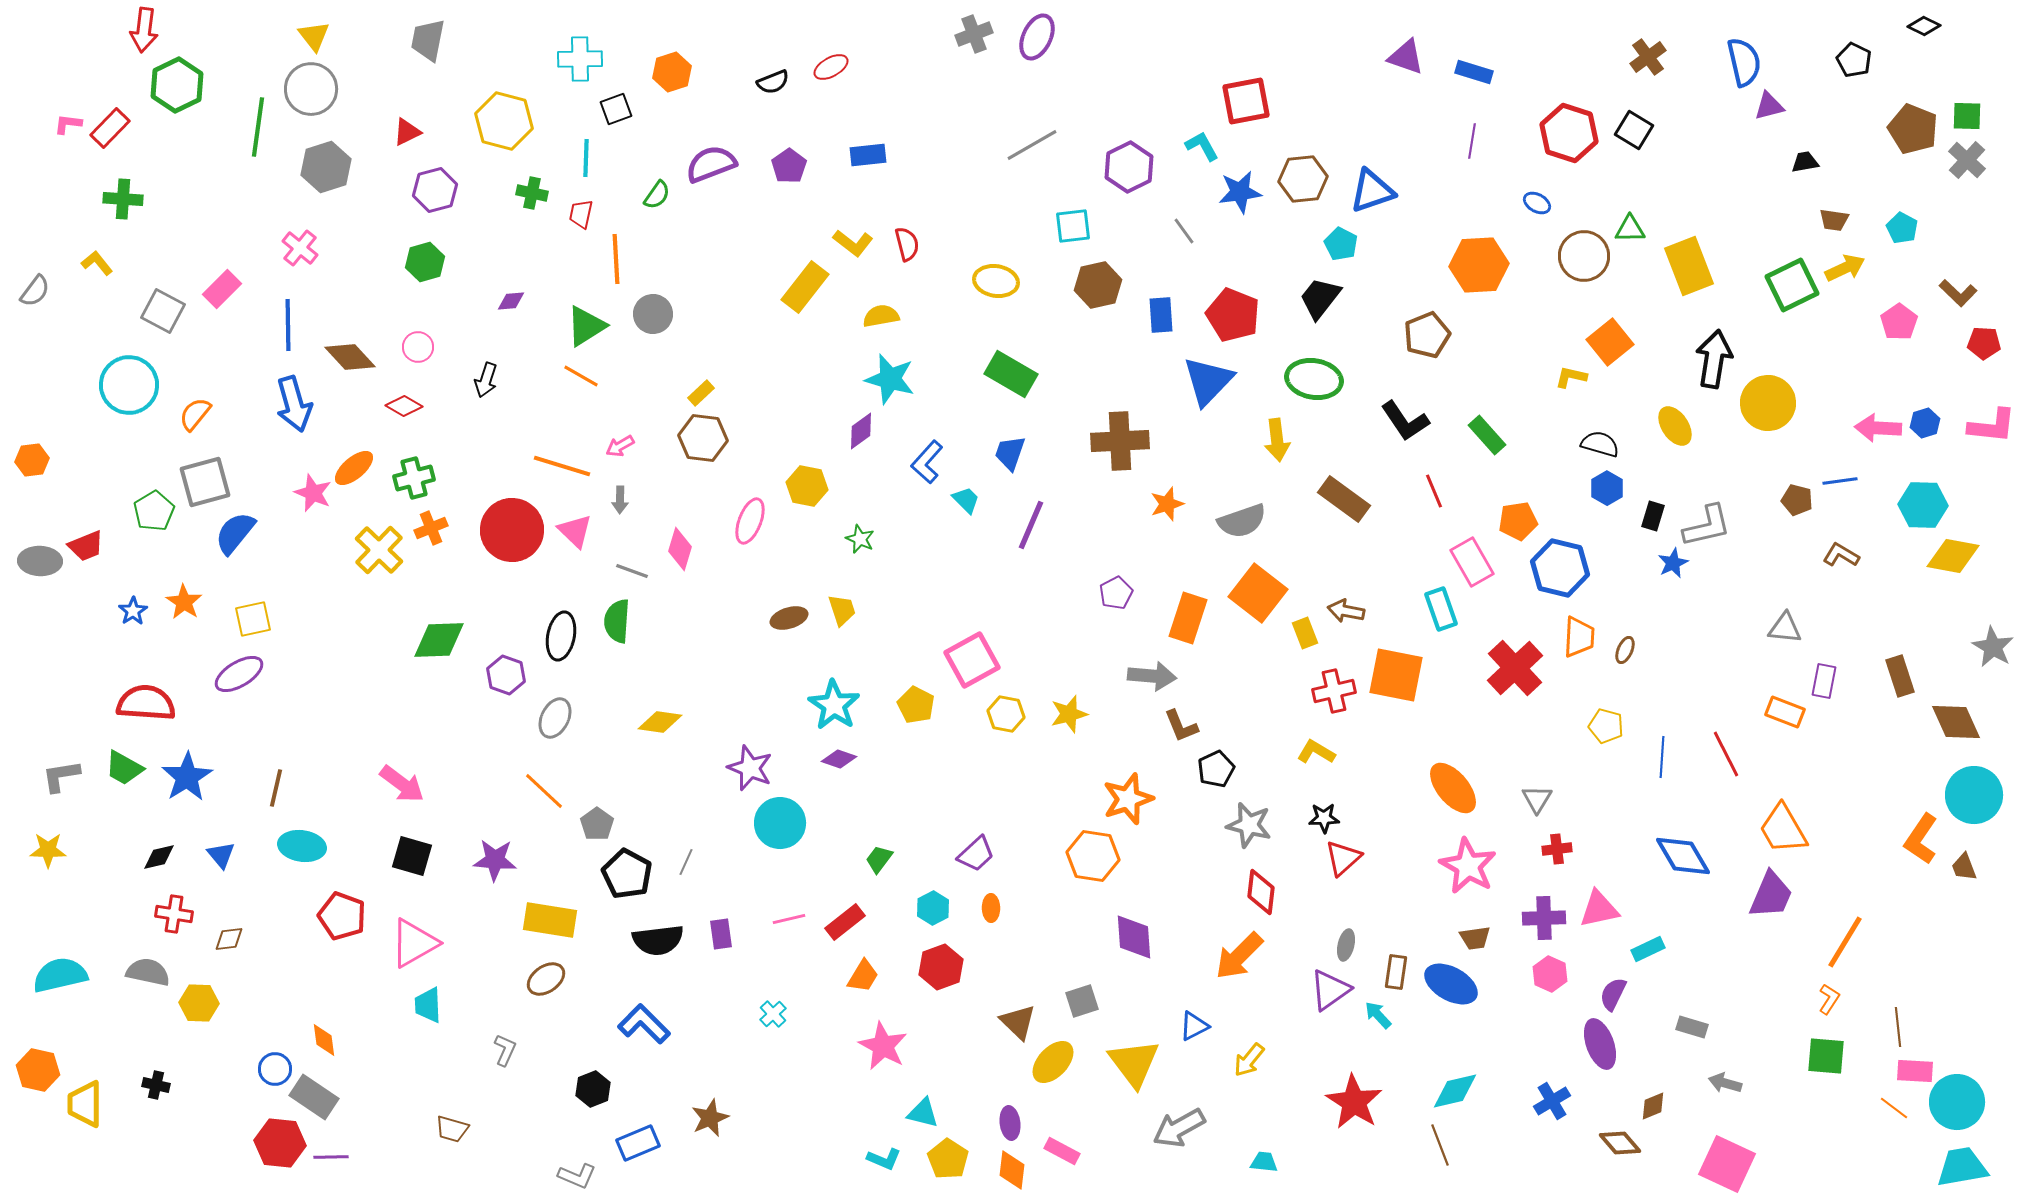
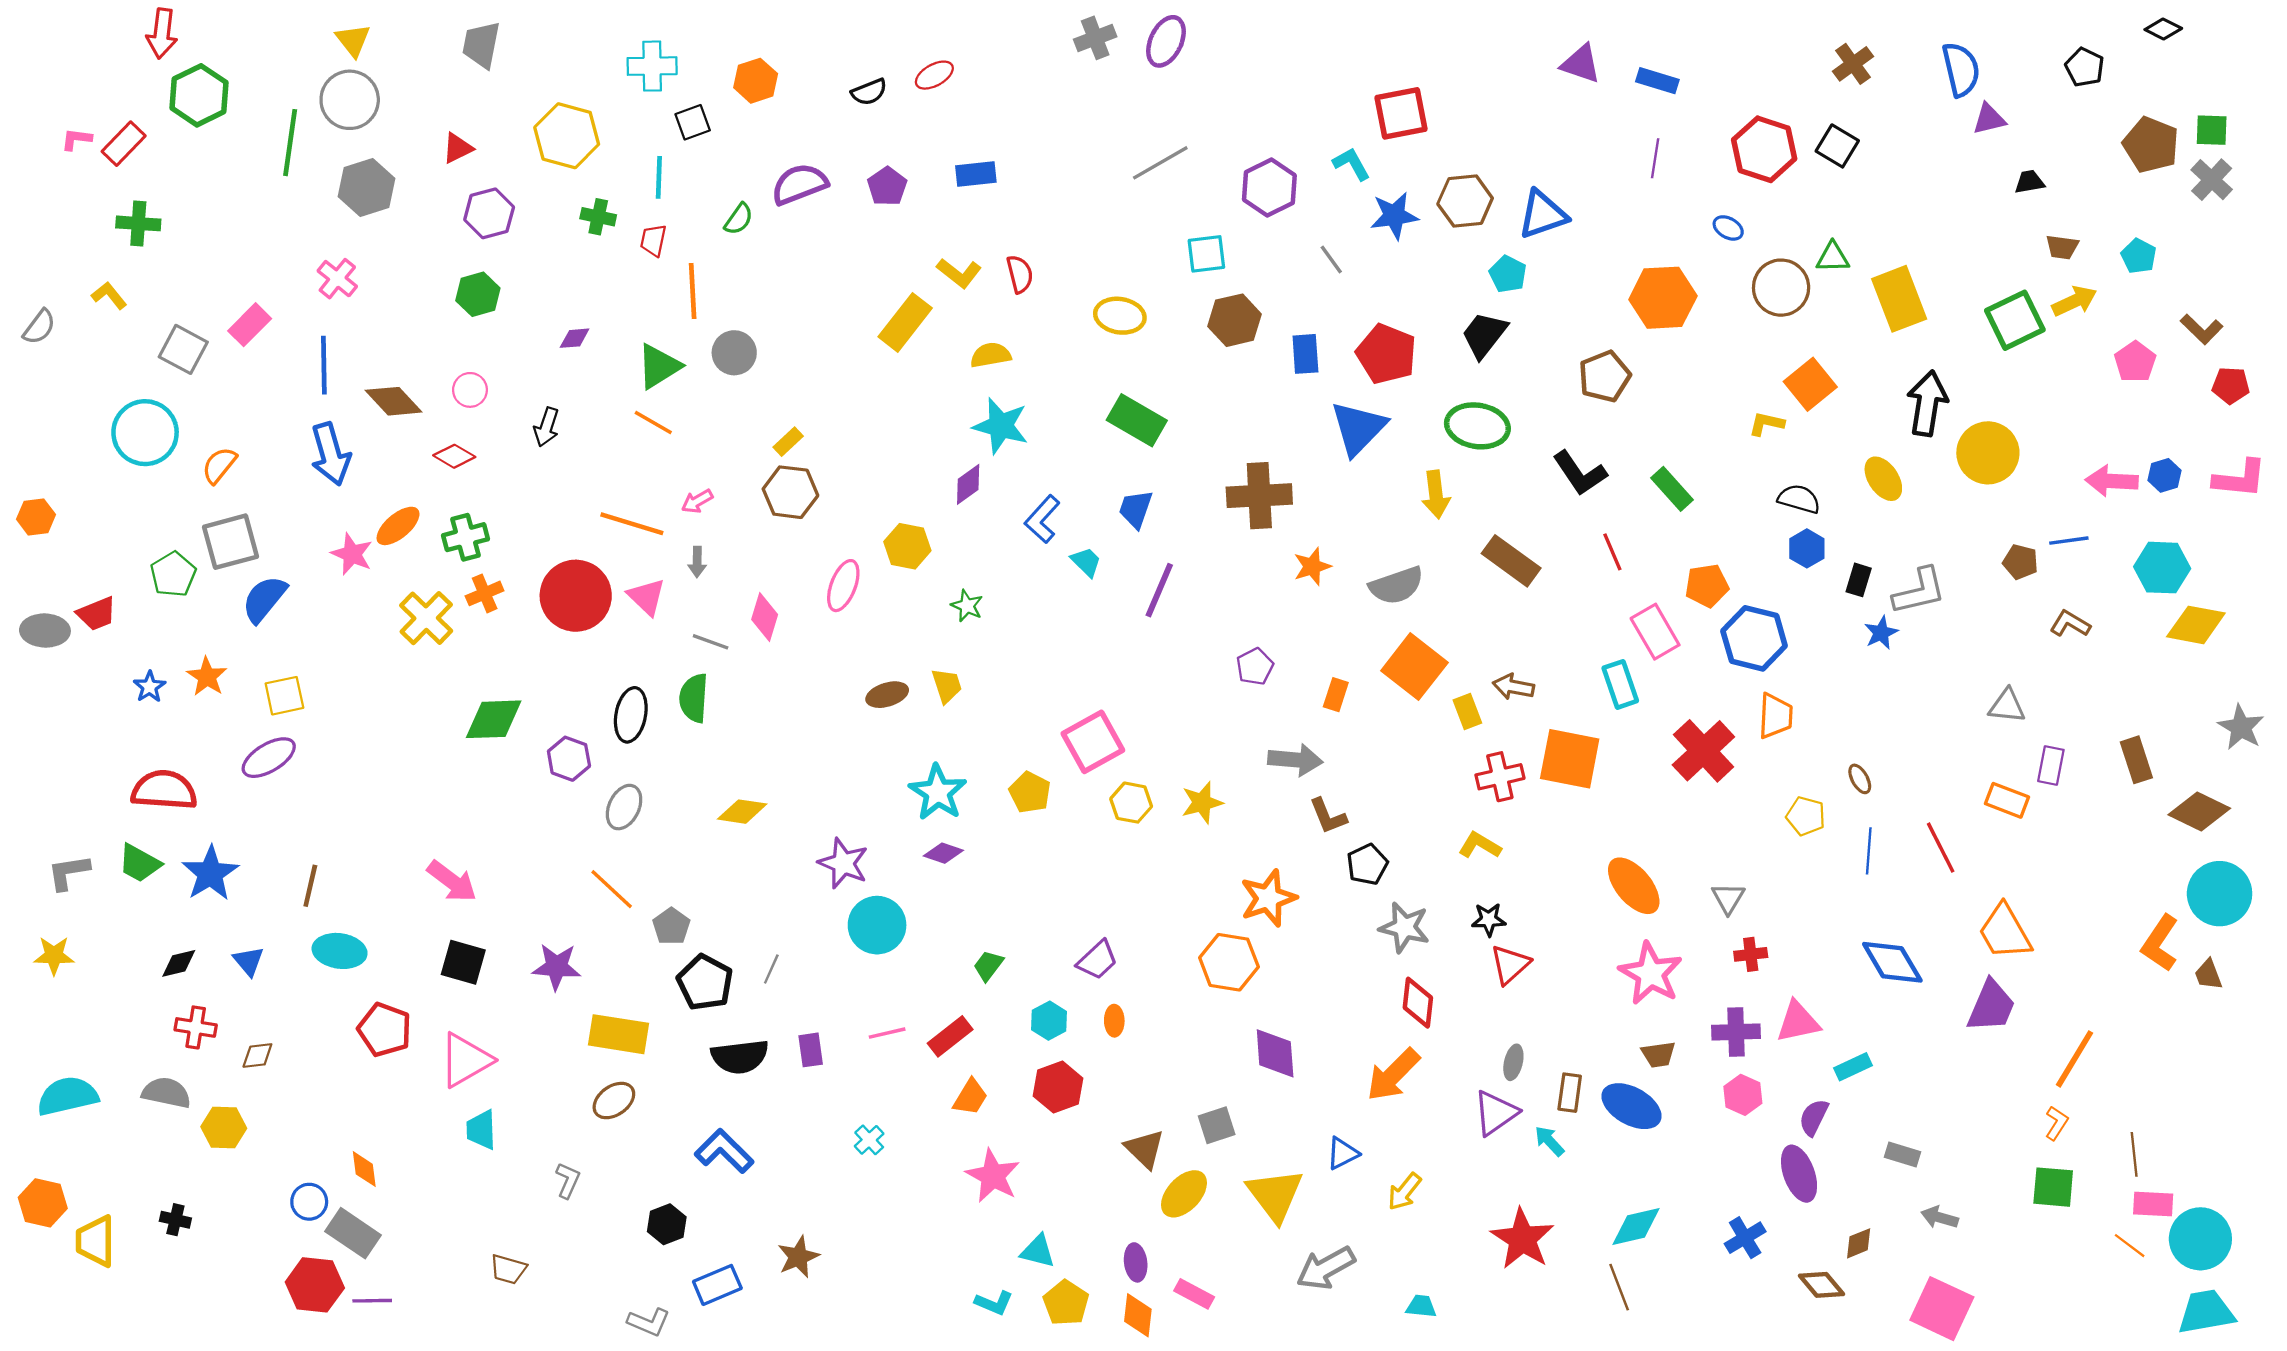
orange rectangle: (1188, 618) -> (1336, 695), size x0.6
brown ellipse: (1625, 650) -> (1860, 779), moved, turned -52
brown diamond: (1956, 722) -> (2199, 812), turned -40

